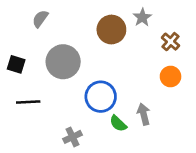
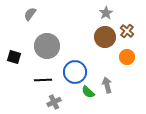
brown circle: (111, 30) -> (105, 37), moved
black square: (16, 64) -> (14, 57), moved
black line: (28, 102) -> (43, 80), moved

